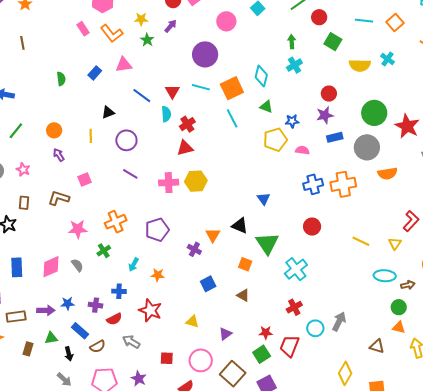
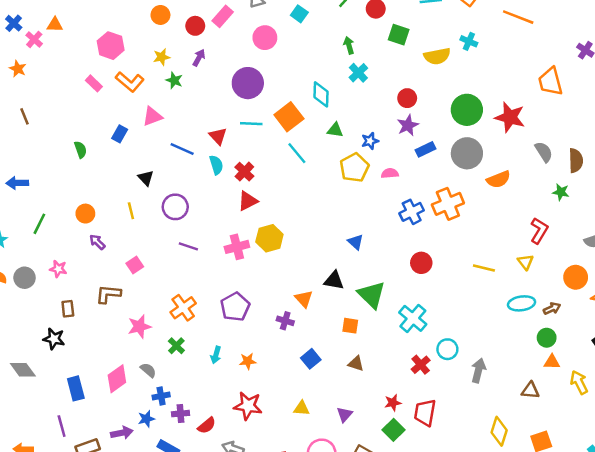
black triangle: (108, 112) -> (146, 178), turned -40
blue cross: (119, 291) -> (161, 396), moved
cyan circle: (315, 328) -> (447, 349), moved

